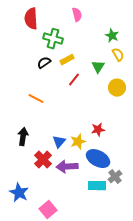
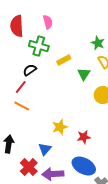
pink semicircle: (77, 15) -> (48, 22), moved
yellow rectangle: (67, 60) -> (64, 60), moved
red line: (74, 80) -> (21, 87), moved
yellow star: (78, 142) -> (60, 127), moved

